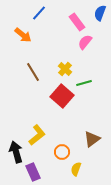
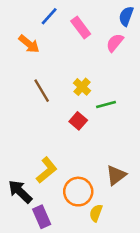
pink rectangle: (77, 22) -> (81, 28), moved
pink semicircle: (85, 42) -> (115, 43), moved
red square: (62, 96) -> (78, 121), size x0.6
black arrow: (16, 152) -> (20, 192), turned -30
orange circle: (62, 152) -> (78, 192), size x1.5

